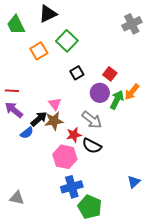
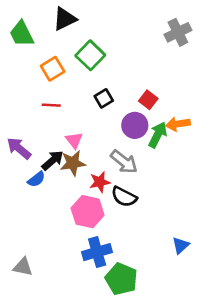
red line: (12, 91) -> (51, 105), moved
orange arrow: (132, 92) -> (178, 124), turned 42

